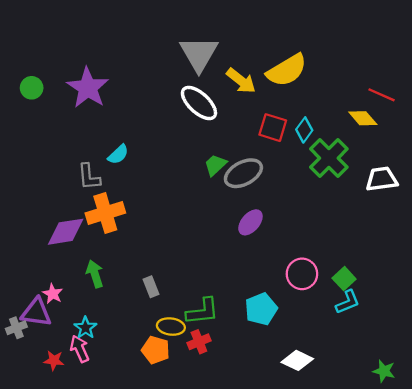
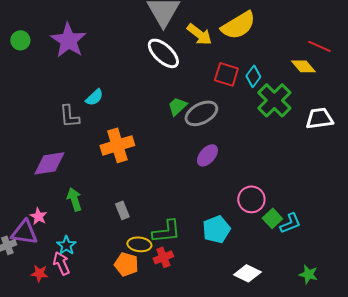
orange cross: (105, 213) -> (117, 145), moved
green square: (344, 279) -> (272, 218), moved
green star: (384, 371) -> (308, 274), moved

